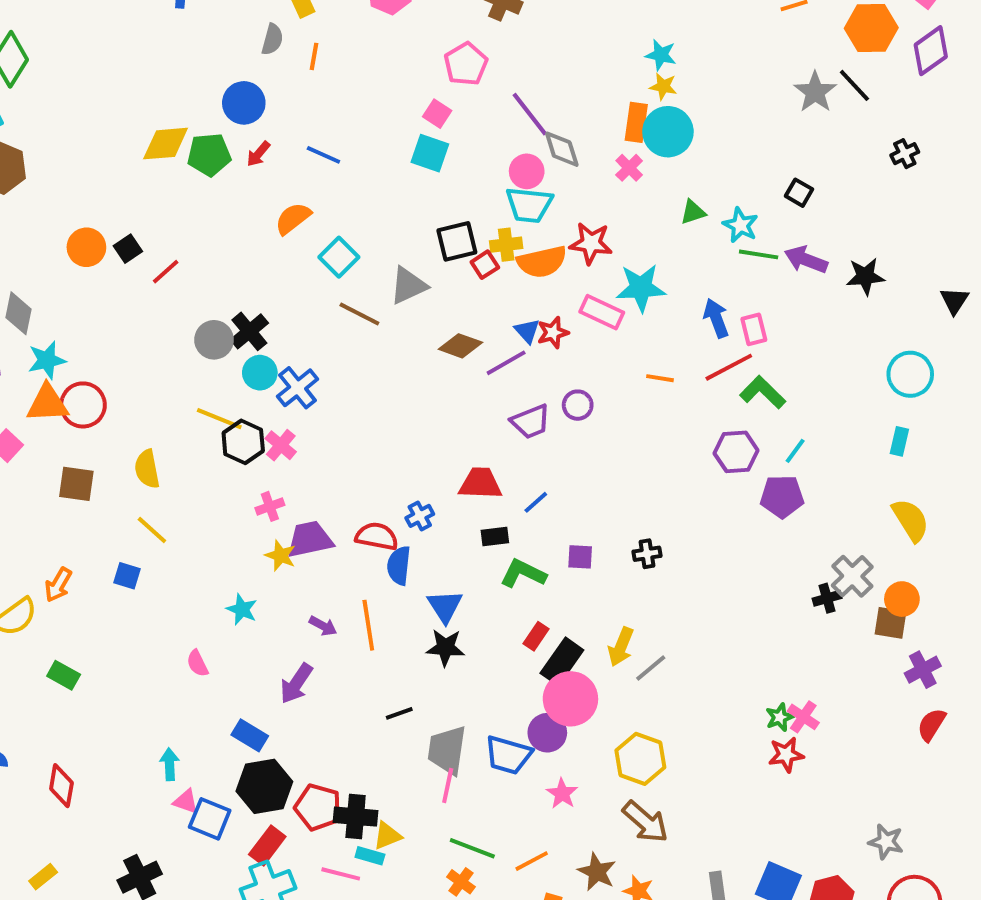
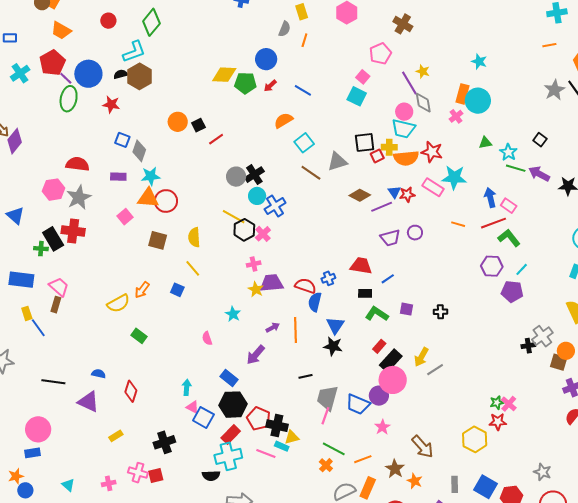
yellow star: (663, 86) -> (423, 71), moved
pink rectangle: (754, 329) -> (509, 206), turned -49
purple arrow: (323, 626) -> (273, 327), turned -64
yellow hexagon: (640, 759) -> (475, 439), moved

